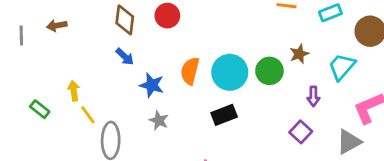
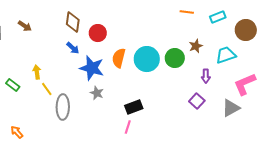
red circle: (167, 16) -> (98, 33), moved
brown arrow: (57, 26) -> (25, 26), turned -136
cyan trapezoid: (342, 67) -> (226, 55), turned 30
blue star: (152, 85) -> (92, 68), size x1.4
black rectangle: (224, 115) -> (134, 107), moved

